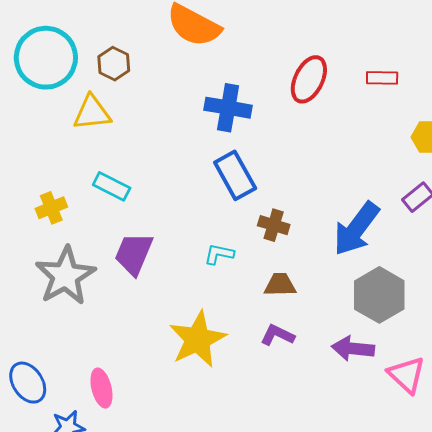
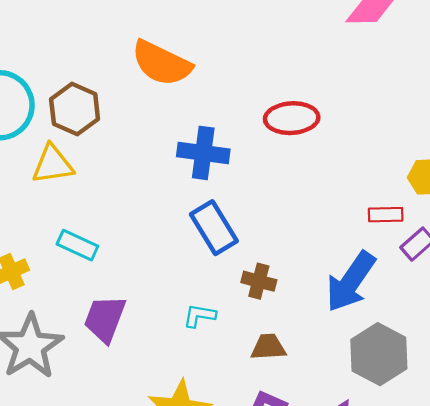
brown hexagon: (114, 64) -> (75, 109), size x1.4
red rectangle: (382, 78) -> (386, 215), moved
red ellipse: (309, 79) -> (292, 118), turned 63

